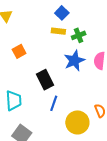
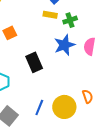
blue line: (54, 103) -> (39, 108), moved

